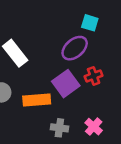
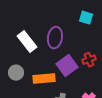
purple ellipse: (75, 48) -> (55, 38), moved, turned -40

